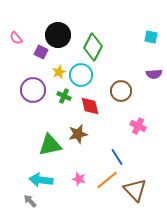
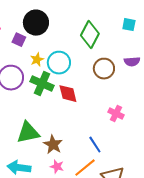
green diamond: (93, 47) -> (90, 35), moved
brown circle: (121, 91) -> (104, 69), moved
green cross: (64, 96) -> (42, 84), size x1.6
brown star: (78, 134) -> (53, 145), moved, turned -30

